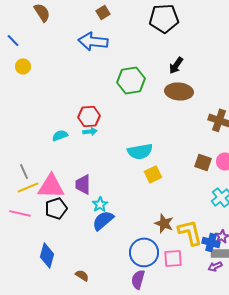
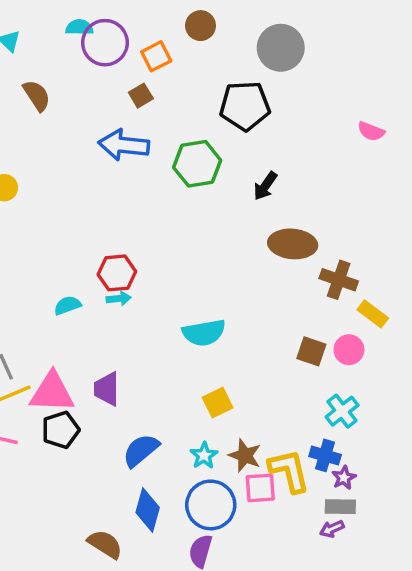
green hexagon: (131, 80) -> (197, 164), moved
brown ellipse: (179, 91) -> (293, 244), moved
yellow square: (153, 174) -> (218, 403), moved
cyan star: (100, 204) -> (204, 455), moved
blue cross: (211, 242) -> (325, 455), moved
blue diamond: (47, 255) -> (148, 510), moved
pink square: (173, 258) -> (260, 488), moved
brown semicircle: (82, 275) -> (105, 544), size x1.5

